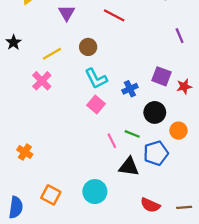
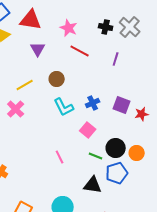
purple line: (180, 36) -> (116, 59), moved, turned 40
blue cross: (130, 89) -> (93, 103), moved
pink square: (96, 105) -> (88, 130), moved
black circle: (155, 112) -> (116, 148), moved
pink line: (112, 141) -> (60, 157), moved

